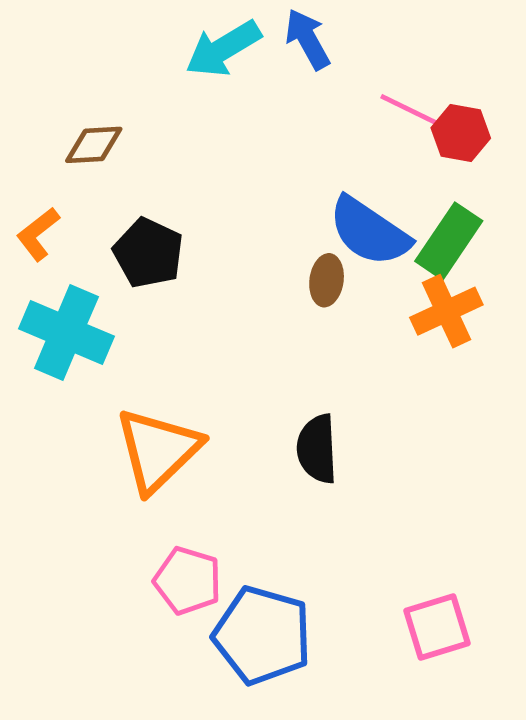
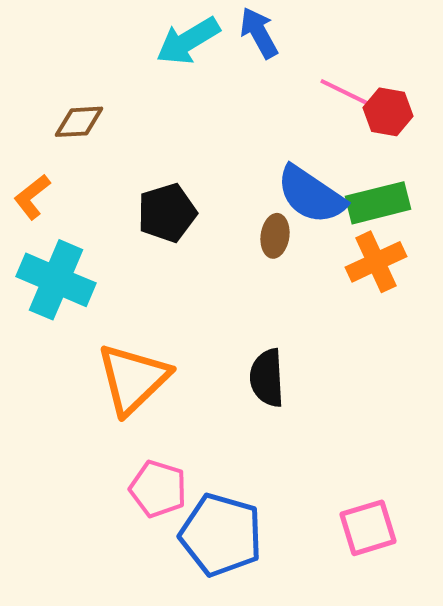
green rectangle: (449, 241) -> (378, 203), turned 42
black pentagon: (148, 253) -> (167, 213), moved, turned 30

